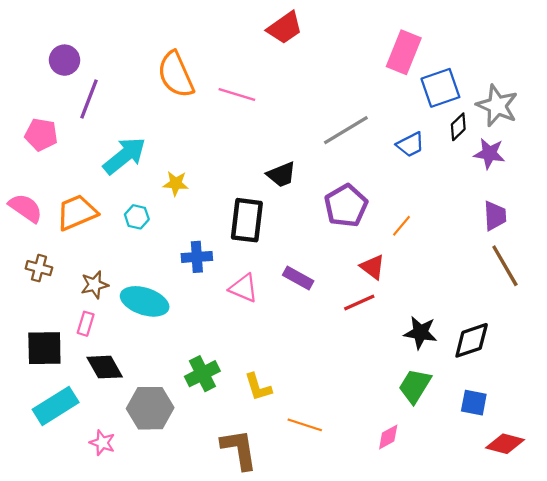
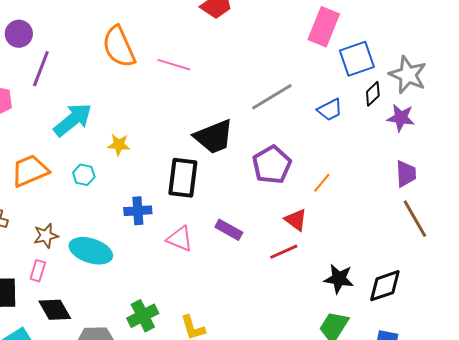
black trapezoid: (281, 175) -> (214, 137), size x1.5

